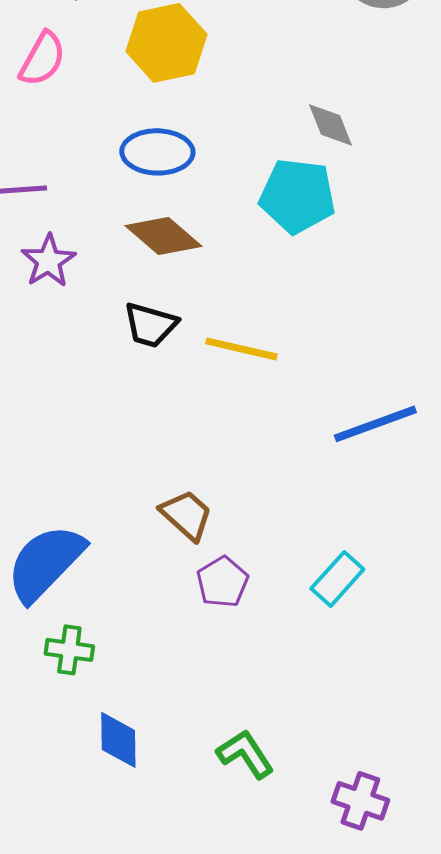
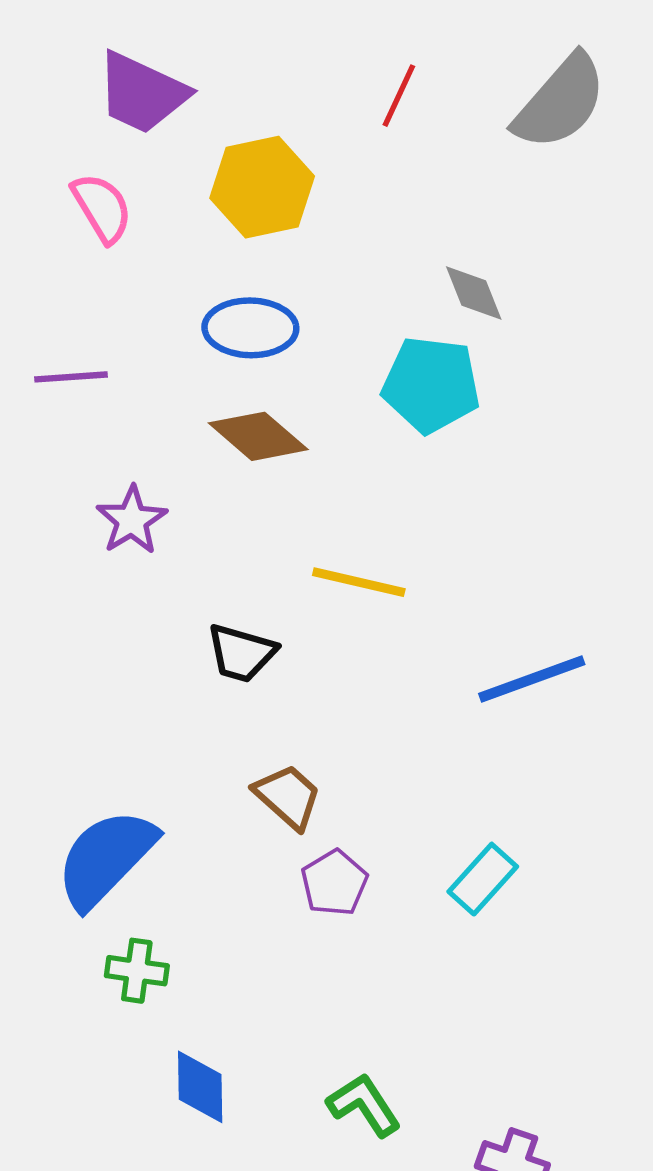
pink semicircle: (42, 59) -> (102, 208), turned -60
purple star: (48, 261) -> (132, 520), moved
black trapezoid: (150, 325) -> (241, 653), moved

